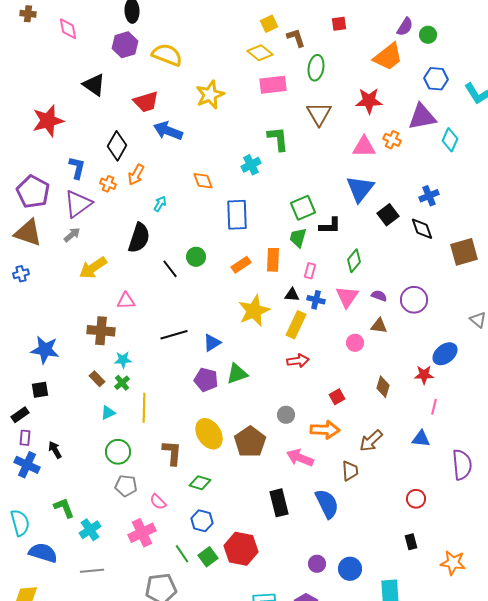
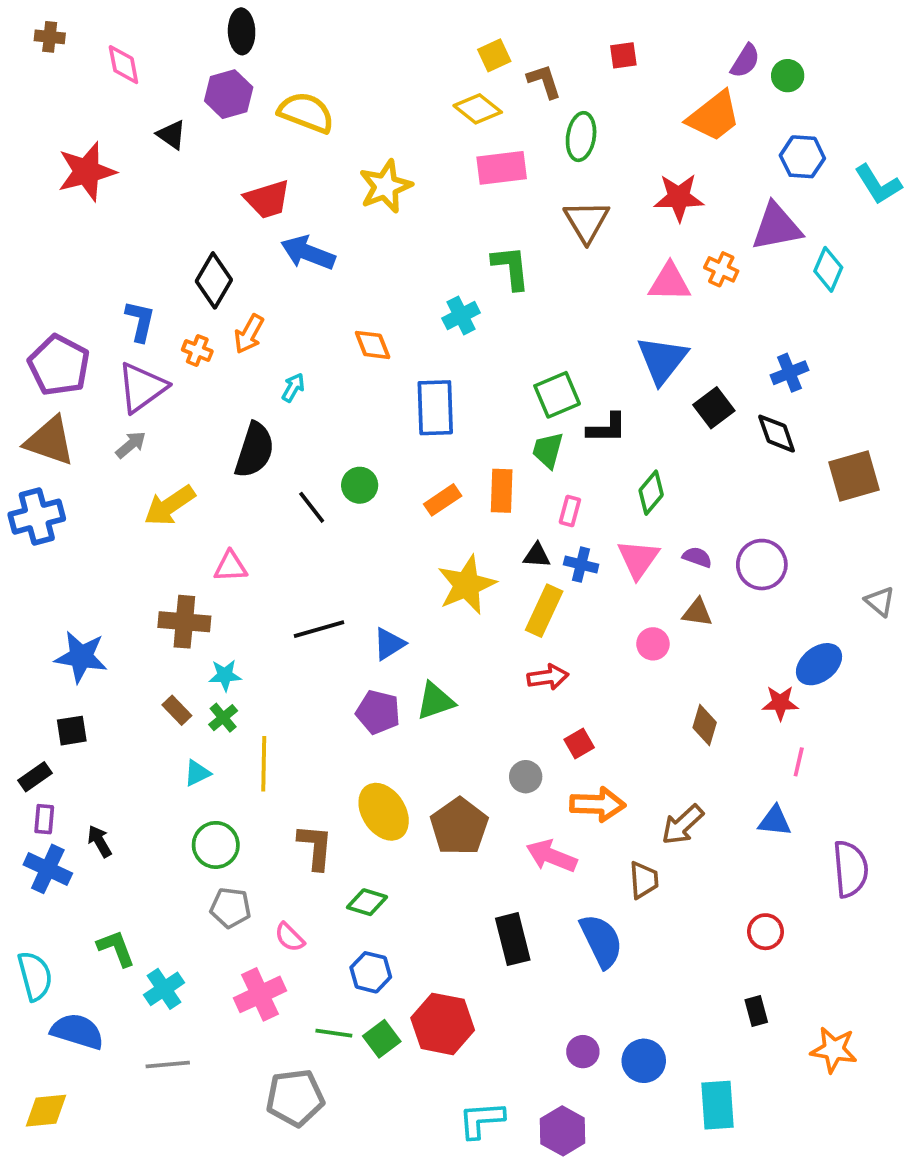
black triangle: (94, 85) -> (171, 135), moved, size x0.7
red star: (48, 121) -> (87, 172), moved
blue cross: (21, 274) -> (37, 517), size x1.8
red square: (337, 397) -> (579, 743), moved
green line: (182, 554) -> (334, 1033), turned -48

